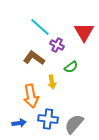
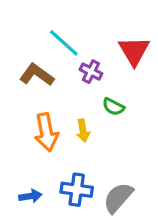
brown L-shape: (34, 58) -> (37, 75), moved
green semicircle: (71, 67) -> (113, 107), turned 64
orange arrow: (31, 96) -> (46, 132), moved

